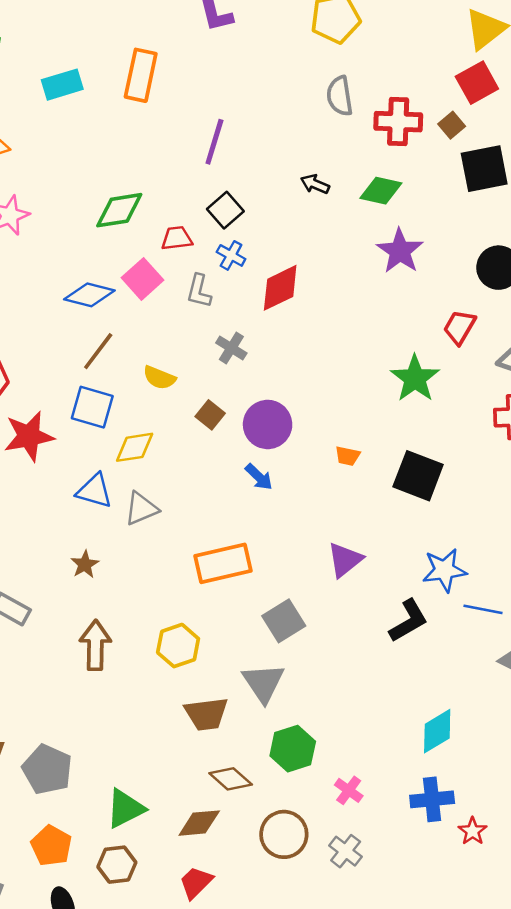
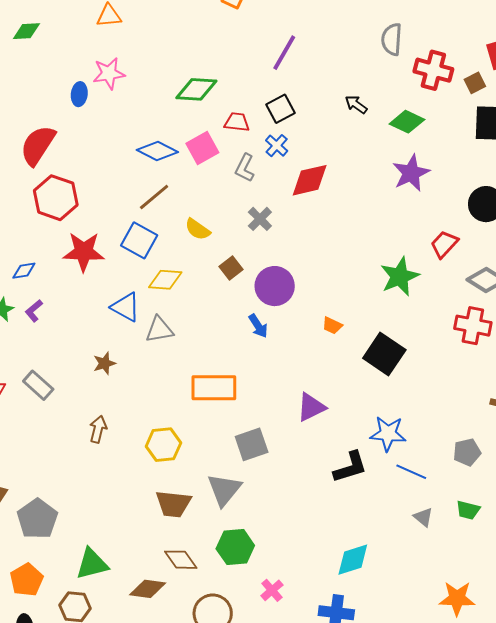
brown arrow: (95, 645) -> (98, 429), size x0.7

